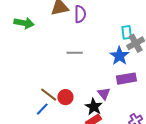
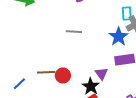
brown line: (49, 95) -> (46, 72), turned -42
blue line: (42, 109) -> (19, 84), moved

